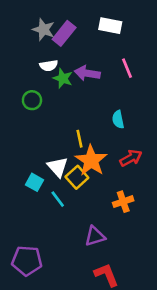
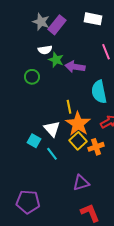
purple arrow: (87, 73) -> (75, 67), moved
cyan semicircle: (118, 119) -> (99, 92), size x1.6
yellow square: (77, 177) -> (78, 141), moved
orange cross: (123, 202) -> (96, 147), moved

